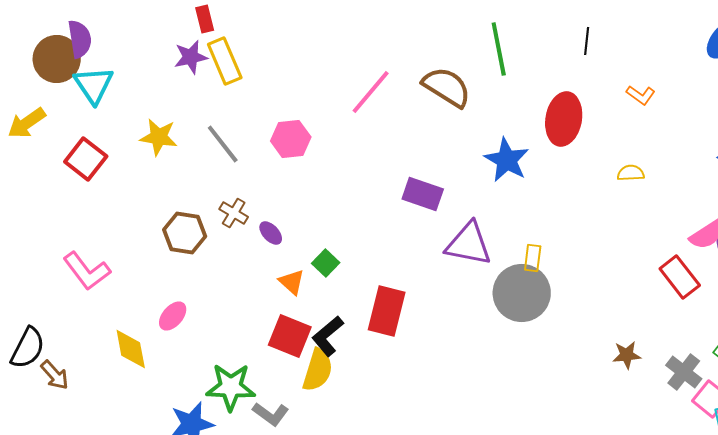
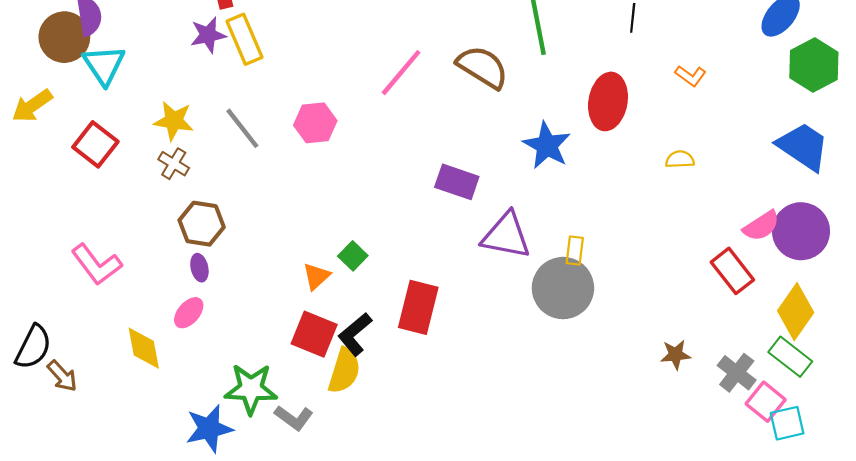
brown cross: (234, 213) -> (174, 164), moved
purple ellipse: (271, 233) -> (199, 268), moved, turned 30
orange triangle: (292, 282) -> (316, 276), turned 36

